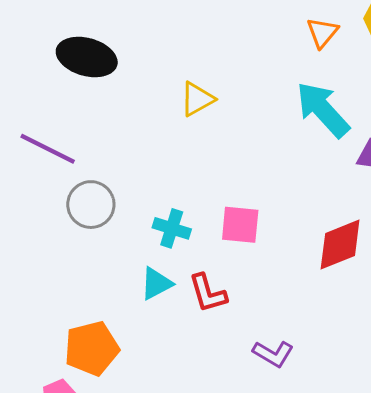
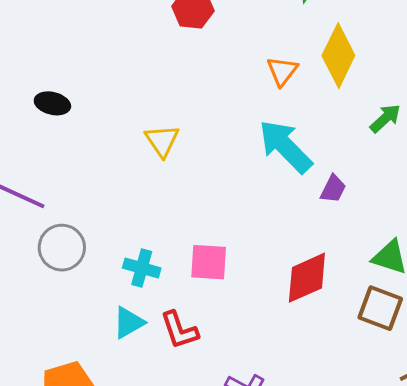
black ellipse: (87, 57) -> (52, 103), size x0.6
yellow triangle: (197, 99) -> (162, 141), turned -33

